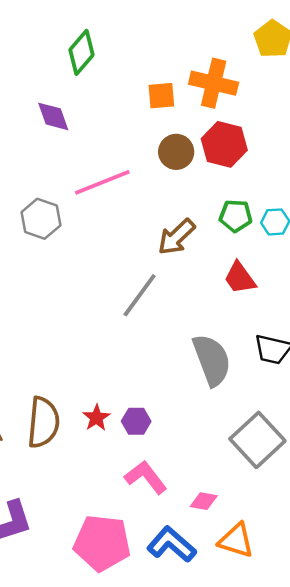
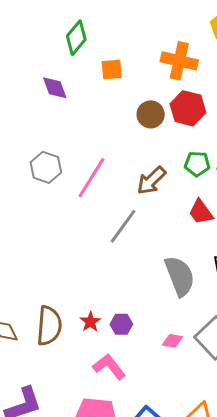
orange square: (161, 96) -> (112, 69), moved
pink line: (102, 182) -> (91, 178), moved, turned -36
pink L-shape: (146, 477) -> (109, 367), moved
pink diamond: (204, 501) -> (173, 341), moved

